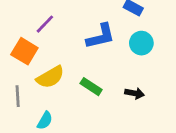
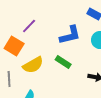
green rectangle: (91, 87) -> (63, 62), moved

